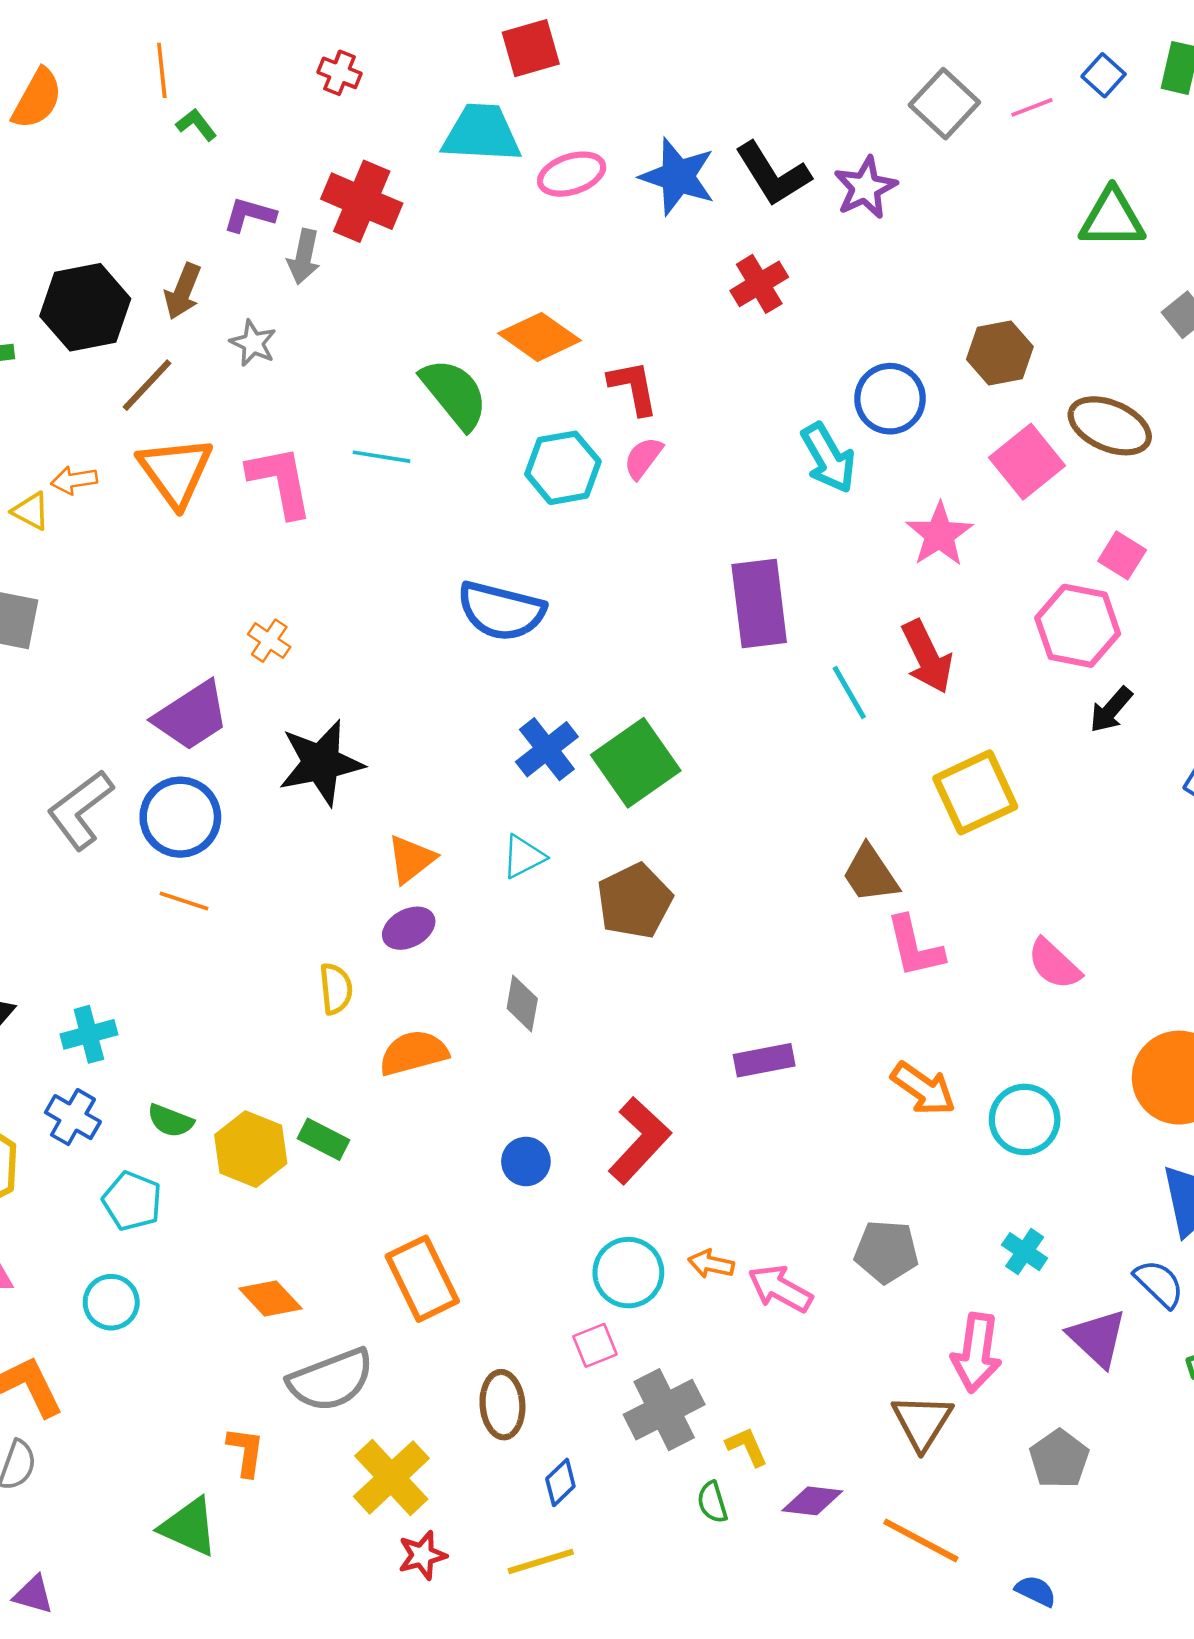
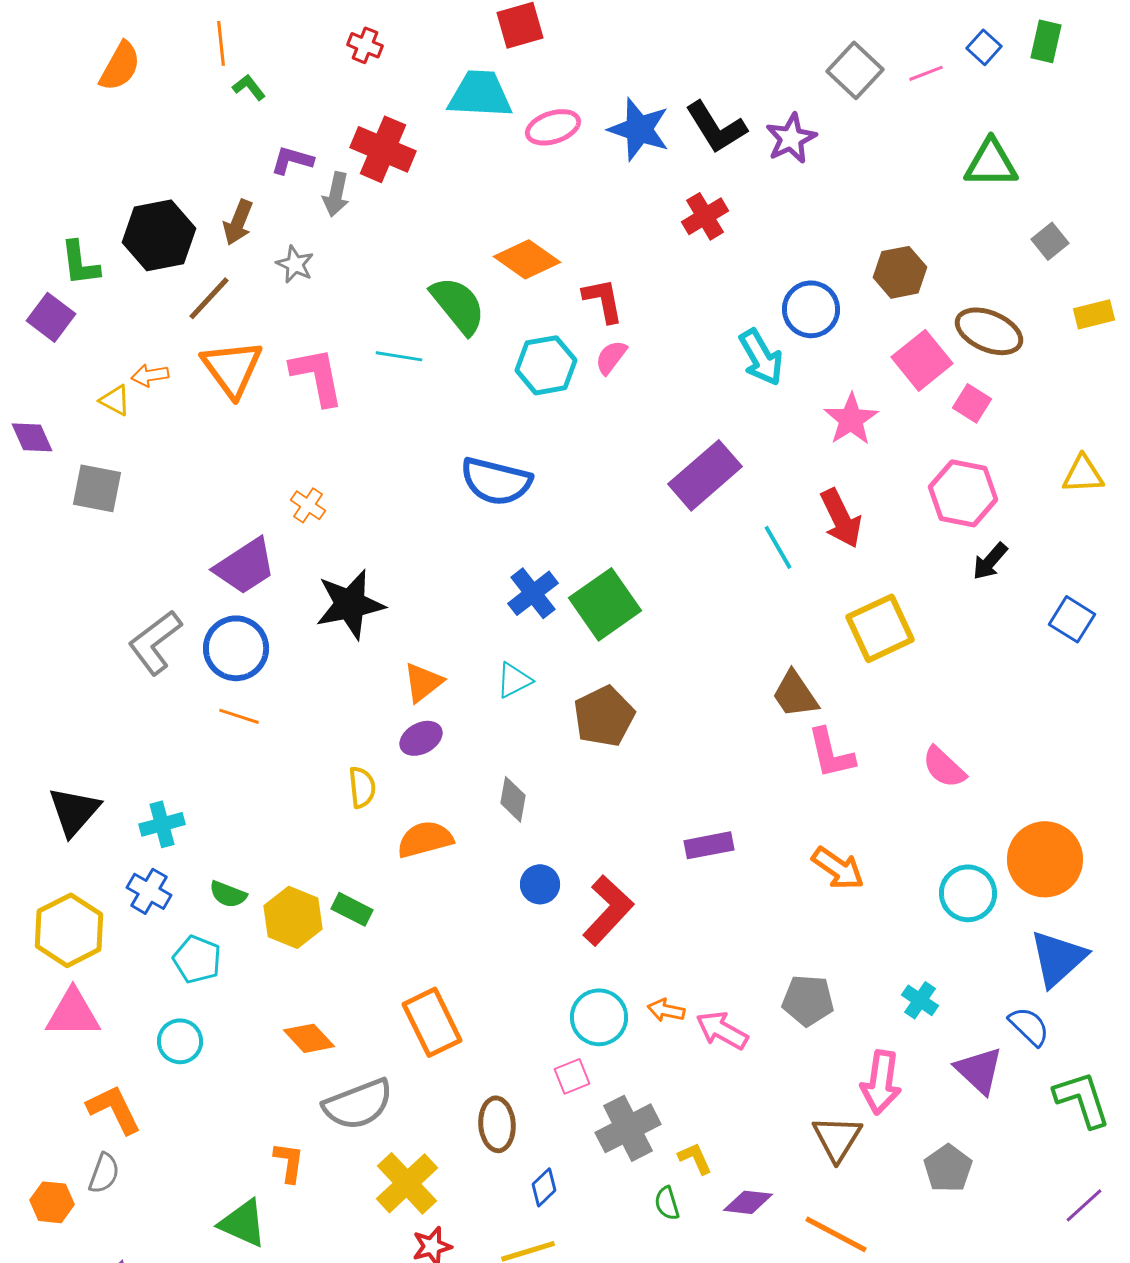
pink square: (1122, 555) -> (972, 403), moved
purple rectangle: (759, 604) -> (705, 475), turned 56
cyan circle: (1025, 1120) -> (968, 893), moved
blue circle: (526, 1161) -> (540, 884), moved

